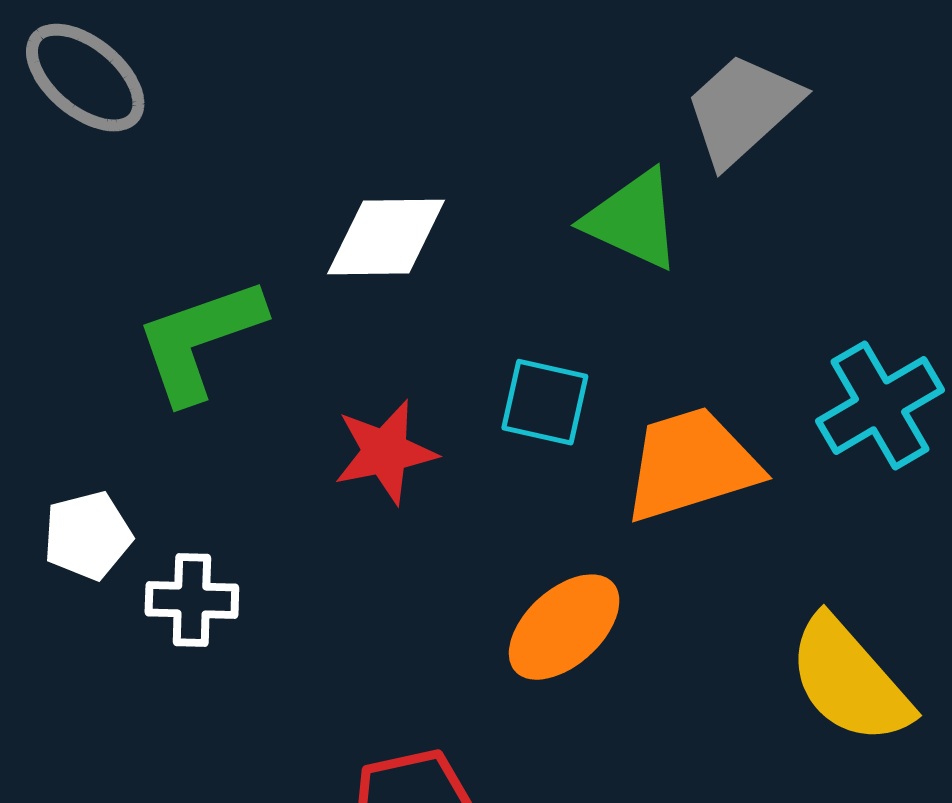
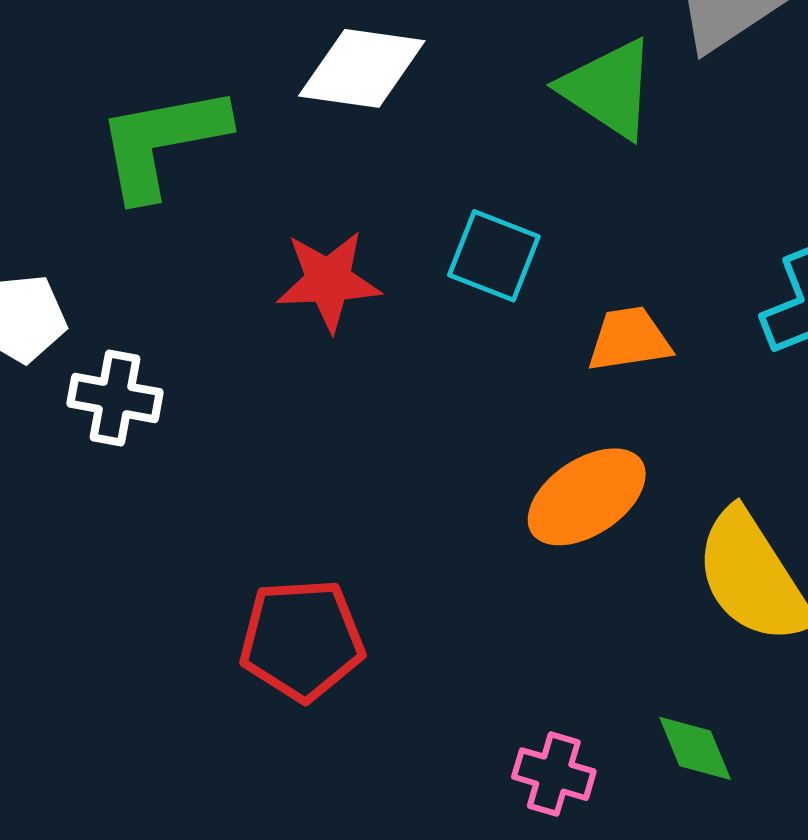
orange trapezoid: (691, 464) -> (629, 339), size x0.6
orange ellipse: (564, 627) -> (587, 497), moved

